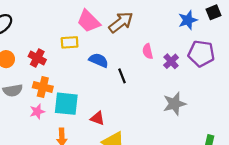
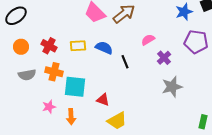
yellow rectangle: (70, 42) -> (78, 46), moved
pink semicircle: (148, 51) -> (148, 40), turned 72
purple cross: (171, 61) -> (164, 58), moved
pink star: (37, 112) -> (49, 107), moved

